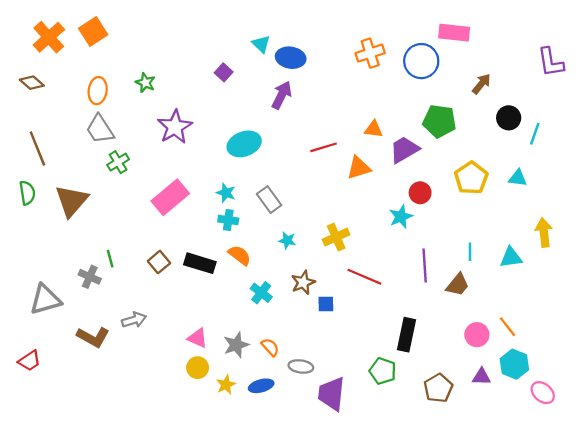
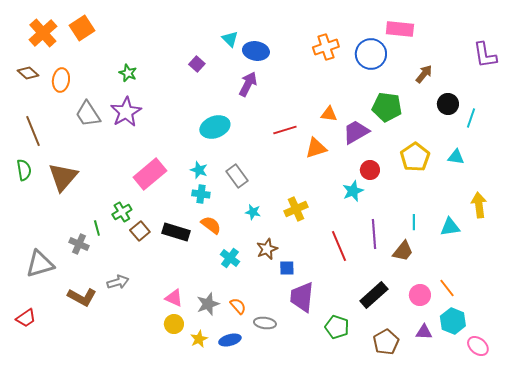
orange ellipse: (98, 91) -> (61, 80), moved
purple star: (175, 127) -> (126, 112), moved
green cross: (118, 162) -> (122, 212), moved
red line: (364, 277) -> (339, 246), moved, turned 44
black rectangle: (406, 335) -> (374, 295), moved, turned 36
purple trapezoid: (332, 394) -> (302, 297), moved

